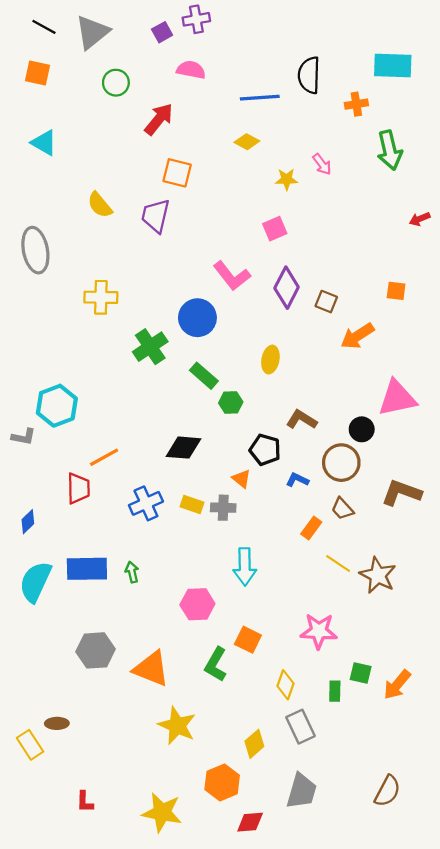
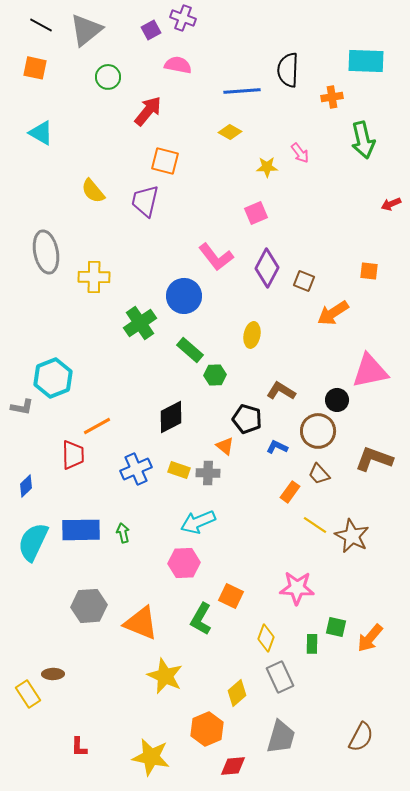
purple cross: (196, 19) -> (183, 18), turned 30
gray ellipse: (35, 250) -> (46, 252), moved
black diamond: (184, 448) -> (171, 417), turned -32
cyan arrow: (245, 567) -> (198, 522), moved, turned 68

